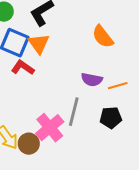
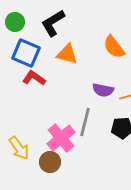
orange triangle: (39, 44) -> (67, 54), moved, turned -40
brown circle: (29, 144) -> (50, 162), moved

